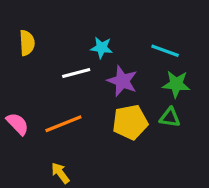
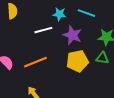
cyan line: (165, 51) -> (86, 13), moved

